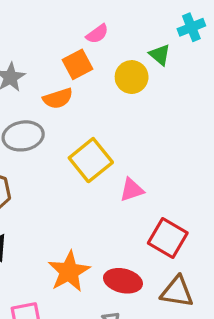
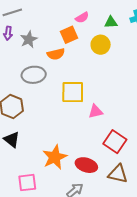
green triangle: (160, 55) -> (111, 22), moved, turned -48
yellow square: (91, 160) -> (73, 92), turned 35

